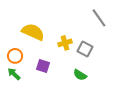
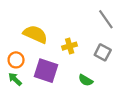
gray square: (85, 49) -> (103, 52), moved
purple square: (43, 66) -> (46, 71), size x1.6

